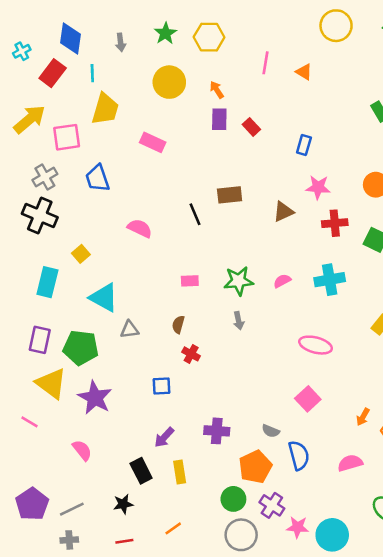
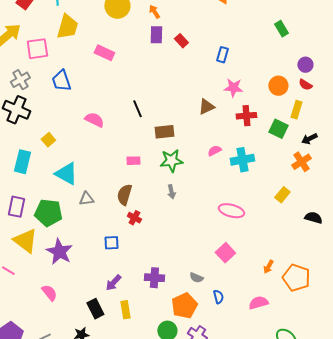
brown rectangle: (230, 195) -> (164, 132), moved
pink semicircle: (282, 281) -> (214, 151), moved
brown semicircle: (178, 324) -> (124, 195), size x1.5
blue semicircle: (299, 455) -> (218, 297), size x0.6

